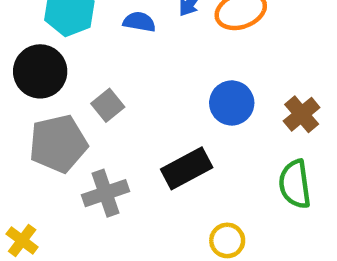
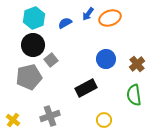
blue semicircle: (139, 22) -> (65, 23), turned -40
black circle: (40, 71) -> (33, 45), moved
gray cross: (105, 193) -> (50, 116), moved

